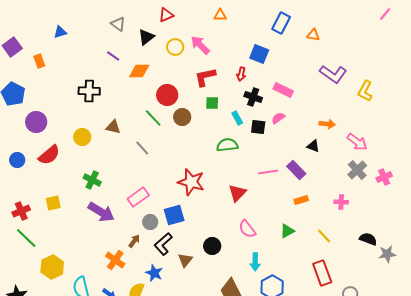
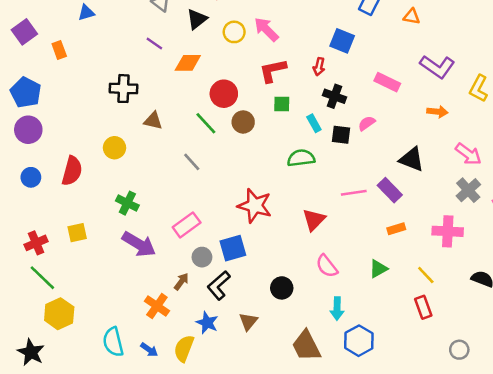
pink rectangle: (283, 90) -> (387, 82), moved
purple circle: (36, 122) -> (28, 130), moved
orange arrow: (327, 124) -> (437, 112), moved
brown triangle: (113, 127) -> (153, 121), moved
black triangle: (313, 146) -> (412, 159), size x1.5
red semicircle: (49, 155) -> (72, 171), turned -35
pink cross: (341, 202) -> (448, 231), size x1.6
brown triangle: (185, 260) -> (248, 321), moved
yellow hexagon: (52, 267) -> (59, 314), moved
red rectangle: (322, 273) -> (423, 307), moved, size x0.7

